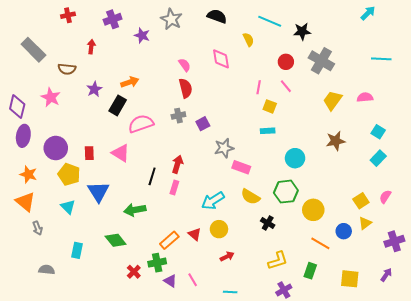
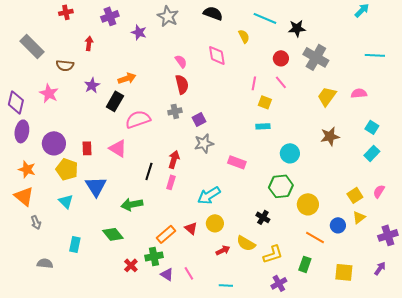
gray star: (224, 148) -> (204, 143), moved
yellow semicircle: (250, 197) -> (246, 243), moved

